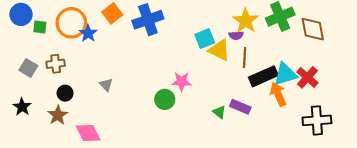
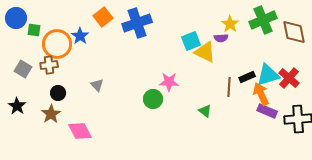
yellow star: (246, 21) -> (230, 24), size x0.7
orange circle: (71, 23) -> (57, 44), moved
brown line: (245, 57) -> (229, 87), moved
black rectangle: (263, 76) -> (247, 77), size x0.6
purple rectangle: (240, 107) -> (267, 111), moved

